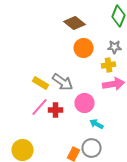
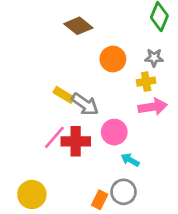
brown diamond: (75, 23) -> (78, 26), moved
yellow rectangle: (41, 83) -> (64, 95), moved
red cross: (56, 110) -> (76, 141), size x1.5

